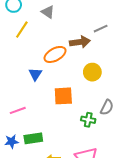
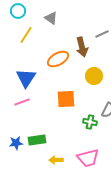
brown arrow: (80, 42) -> (82, 47), turned 84
blue triangle: (35, 74) -> (26, 78), moved, size x1.5
pink line: (18, 110) -> (22, 102), moved

